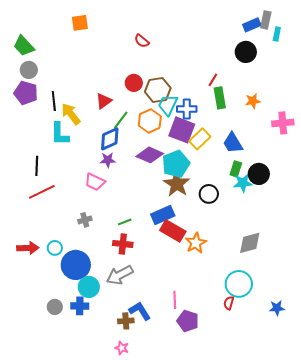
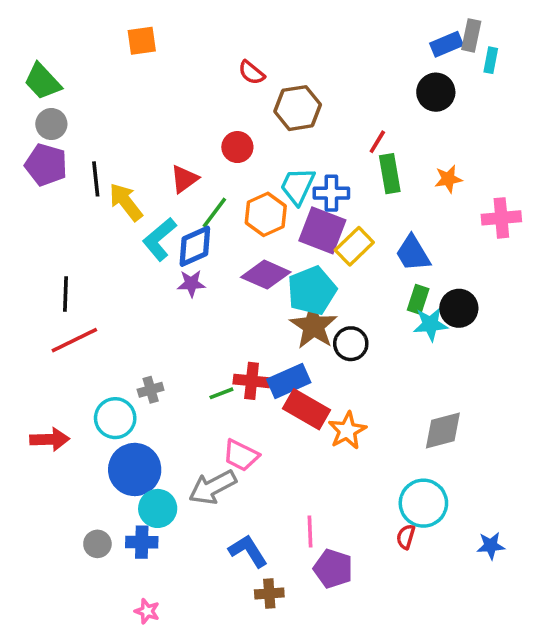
brown hexagon: (158, 90) -> (298, 108), moved
cyan L-shape: (60, 134) -> (159, 239), moved, turned 50
pink trapezoid: (95, 182) -> (241, 455), moved
black circle: (209, 194) -> (351, 344), moved
red cross: (123, 244) -> (252, 381), moved
cyan circle: (55, 248) -> (115, 418), moved, size x1.5
brown cross: (126, 321) -> (269, 593), moved
pink star: (122, 348) -> (147, 611), moved

